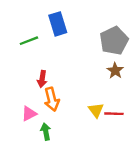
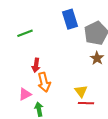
blue rectangle: (58, 24) -> (70, 19), moved
red line: (114, 114) -> (86, 103), moved

